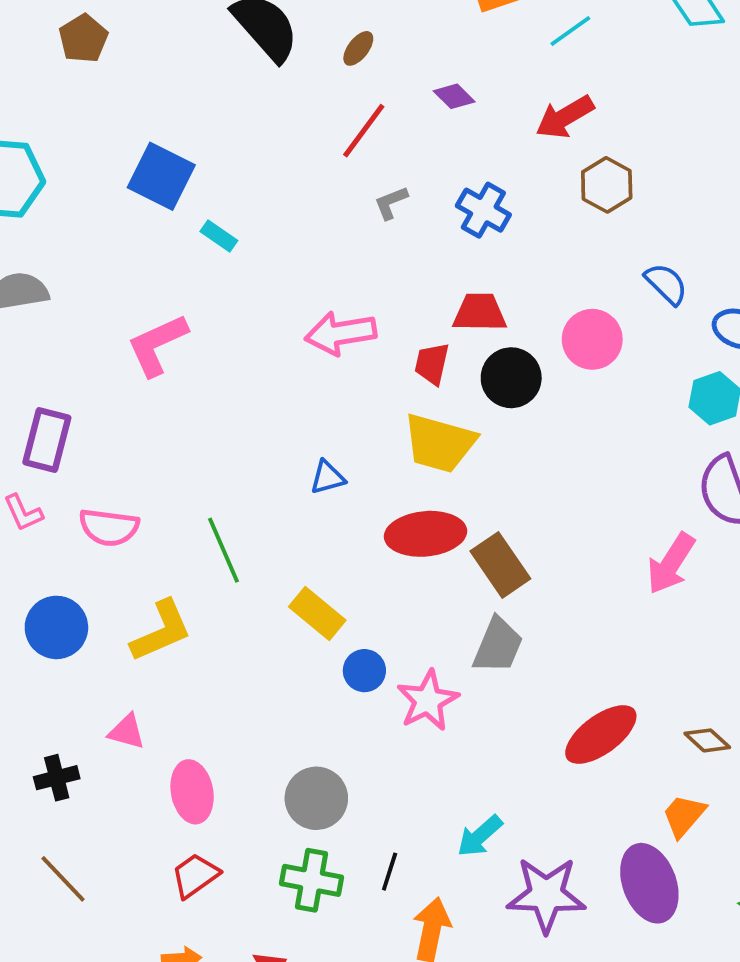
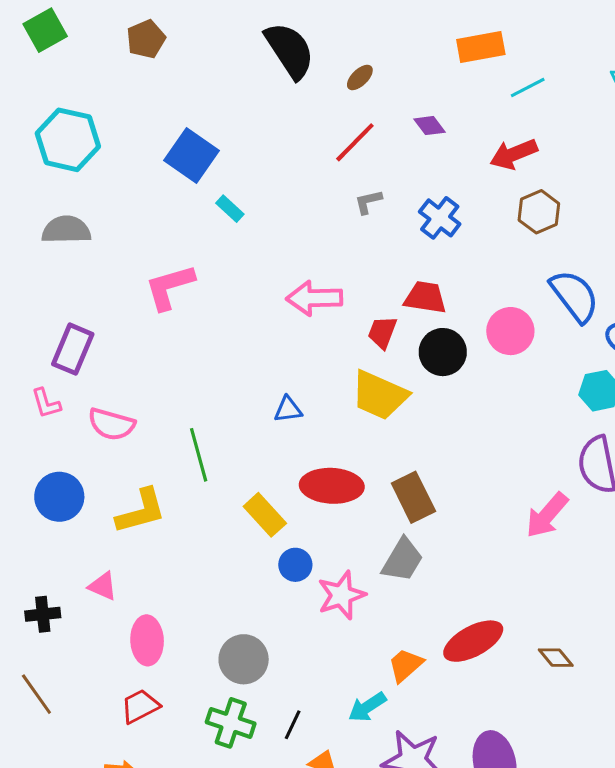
blue semicircle: (666, 284) -> (574, 296), size x1.5
red ellipse: (425, 534) -> (332, 486), moved
orange trapezoid: (684, 816) -> (405, 665), moved

